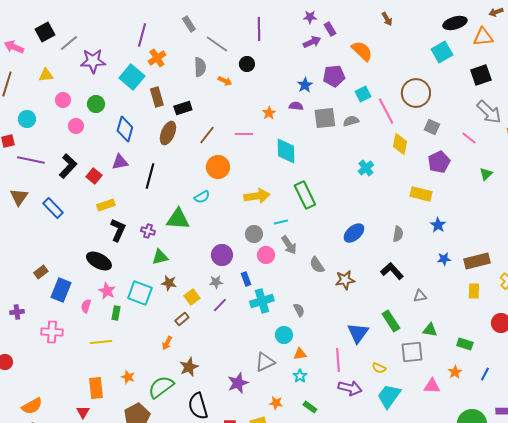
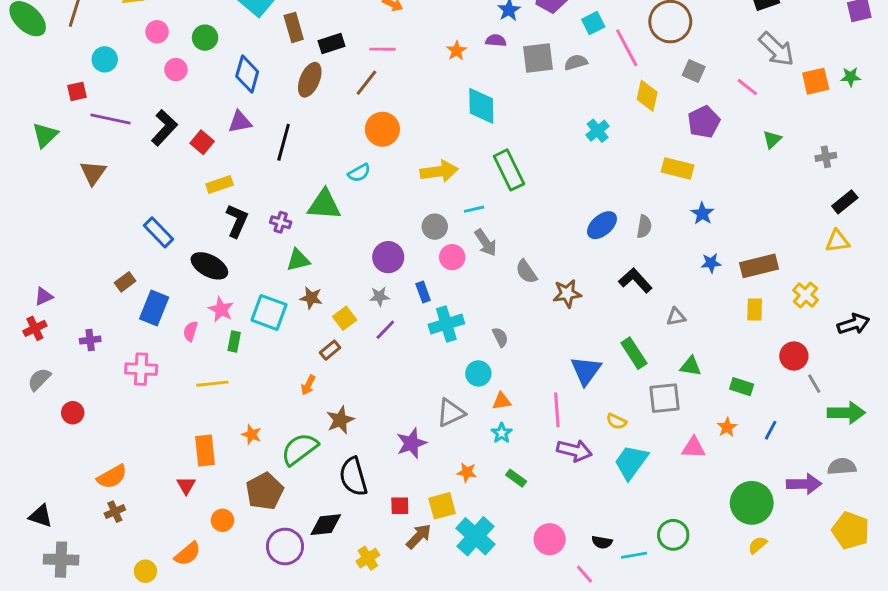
pink line: (244, 134) -> (382, 49), moved
blue rectangle: (53, 208) -> (158, 232), moved
blue ellipse: (354, 233) -> (602, 225), moved

